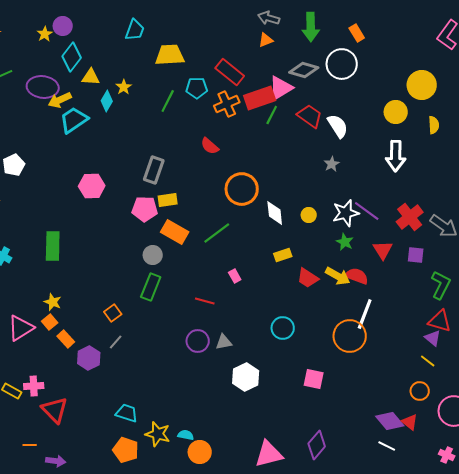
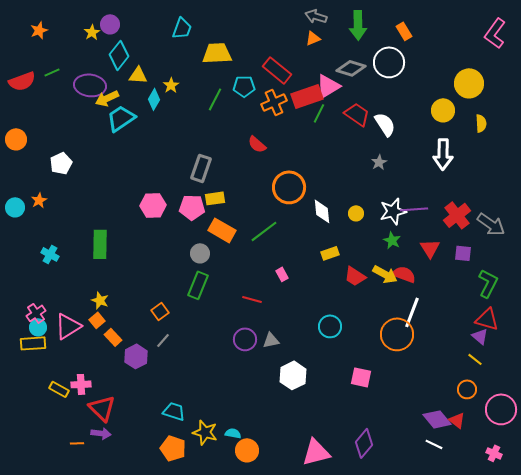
pink hexagon: (92, 186) -> (153, 205), moved
purple line: (367, 211) -> (414, 209), turned -40
purple arrow: (56, 461) -> (101, 433), moved

